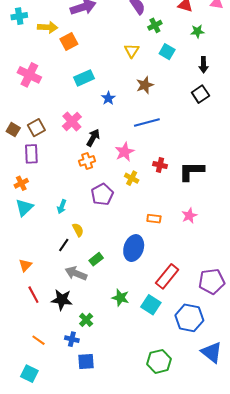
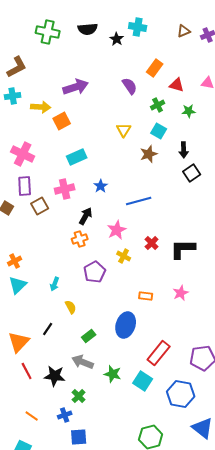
green cross: (155, 25) -> (158, 105), moved
black arrow: (204, 65) -> (184, 150), moved
brown star: (145, 85) -> (149, 154), moved
blue star: (108, 98) -> (101, 186), moved
pink cross: (72, 121) -> (65, 189), moved, turned 30
brown square: (36, 128) -> (40, 206), moved
purple rectangle: (31, 154) -> (25, 186), moved
red cross: (160, 165) -> (152, 243), turned 32
black line: (64, 245) -> (48, 329), moved
orange triangle: (25, 265) -> (19, 342), size x1.6
gray arrow: (76, 273) -> (83, 362), moved
blue cross: (72, 339) -> (65, 415), turned -32

